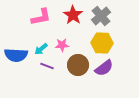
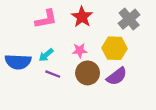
gray cross: (101, 16) -> (129, 19), moved
pink star: (62, 45) -> (80, 51), moved

